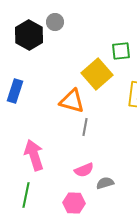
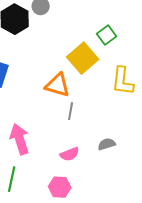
green square: (121, 51) -> (107, 35), turned -30
gray semicircle: (105, 183) -> (107, 144), moved

